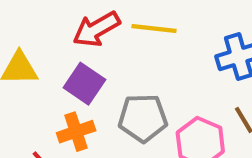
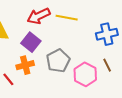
gray pentagon: (143, 118) -> (58, 61), turned -30

